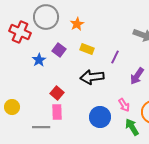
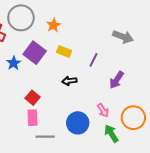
purple square: (59, 50) -> (35, 53), size x1.5
black arrow: (92, 77) -> (69, 81), size x0.6
gray line: (41, 127) -> (45, 137), moved

